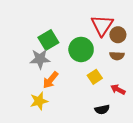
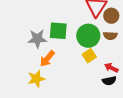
green square: (48, 40) -> (58, 31), moved, turned 36
green circle: (81, 49) -> (88, 36), moved
black semicircle: (102, 109) -> (109, 81), moved

